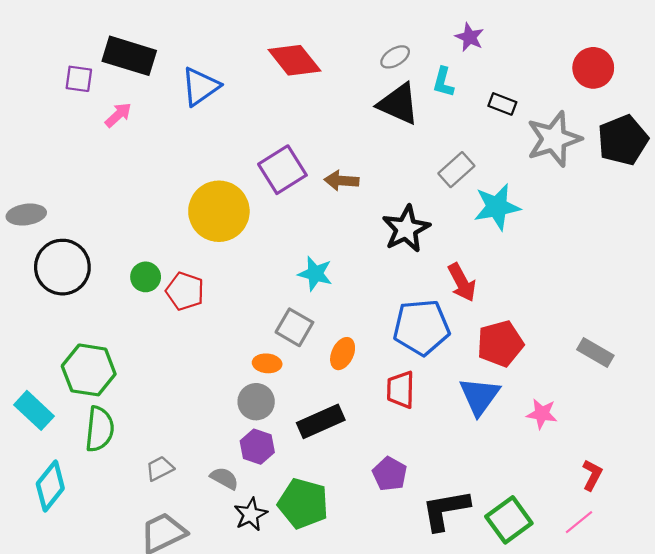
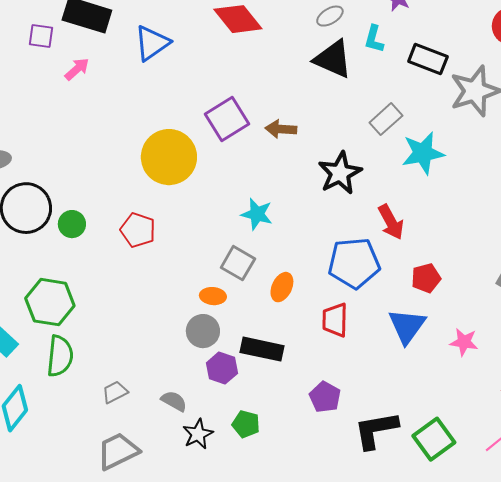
black rectangle: (502, 104) -> (428, 59), size x1.5
green circle: (146, 277) -> (72, 224), moved
red pentagon: (500, 344) -> (426, 278), size x0.7
black rectangle: (321, 421) -> (262, 349), turned 36
purple hexagon: (257, 447) -> (222, 368), moved
green pentagon: (303, 503) -> (246, 424), size x0.6

